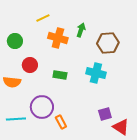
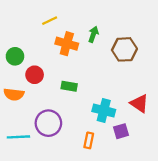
green circle: (15, 41) -> (15, 56), moved
cyan cross: (96, 73) -> (104, 110), moved
orange rectangle: (61, 122) -> (89, 140), moved, turned 40
red triangle: (121, 127) -> (139, 104), moved

